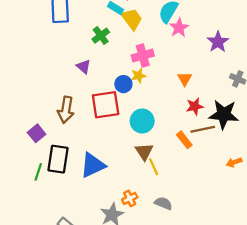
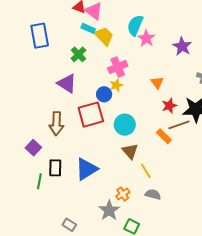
purple triangle: (84, 66) -> (67, 83), size x1.5
black rectangle: (58, 159) -> (55, 168), size x0.7
yellow line: (154, 167) -> (146, 171), moved

